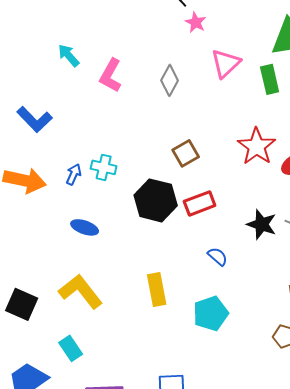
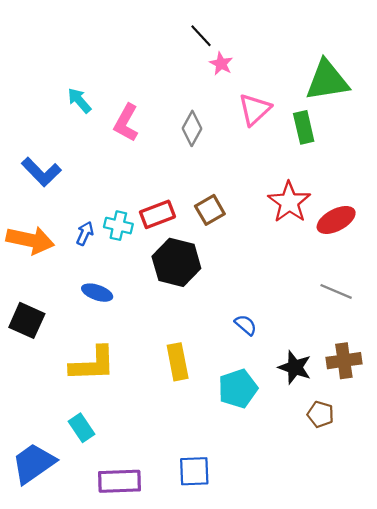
red rectangle: (200, 203) -> (157, 214), moved
black star: (262, 224) -> (295, 367), moved
yellow L-shape: (81, 291) -> (93, 364), turned 126
black square: (22, 304) -> (27, 320), moved

